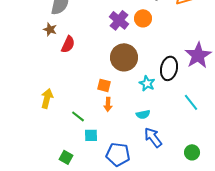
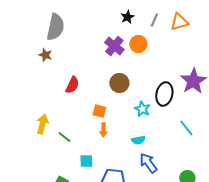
red semicircle: (68, 44) -> (72, 85), moved
brown circle: (124, 57) -> (119, 83), size x0.7
green line: (78, 116) -> (64, 137), moved

